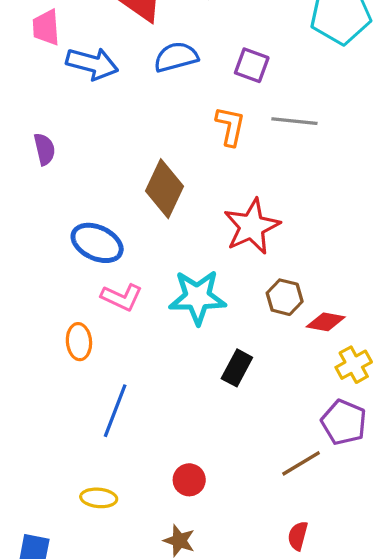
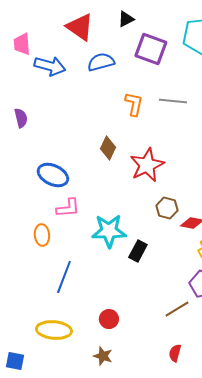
purple square: (252, 65) -> (151, 49), moved, size x1.5
brown diamond: (165, 189) -> (108, 148), moved, size x0.7
pink L-shape: (122, 297) -> (68, 208), turned -30
cyan star: (197, 297) -> (109, 231), moved
yellow ellipse: (99, 498) -> (54, 330), size x1.6

